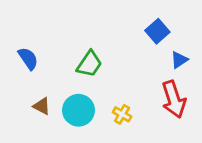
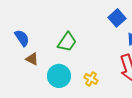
brown triangle: (42, 106) -> (32, 59), moved

